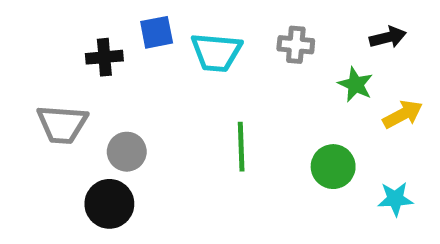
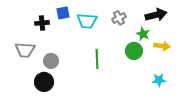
black arrow: (388, 37) -> (156, 15), size x1.5
gray cross: (296, 45) -> (119, 18), turned -32
yellow arrow: (403, 114) -> (162, 46), turned 35
green circle: (333, 167) -> (134, 51), moved

